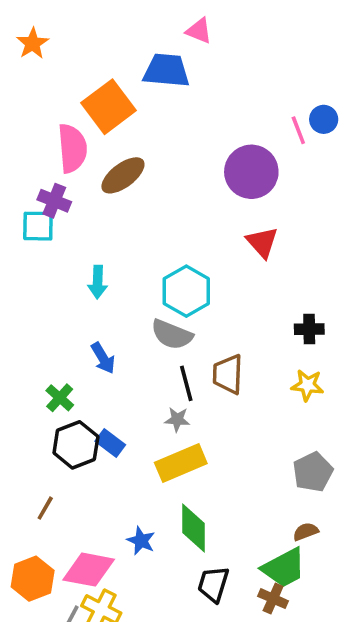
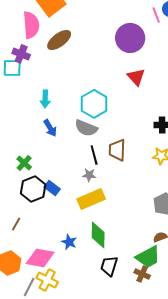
blue arrow: (103, 358) -> (50, 128), moved

